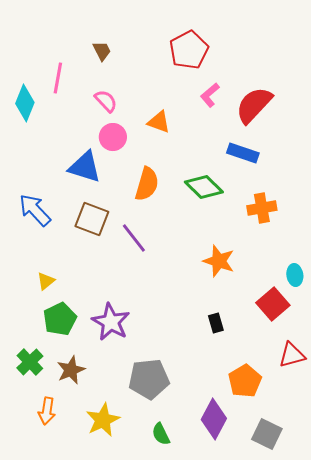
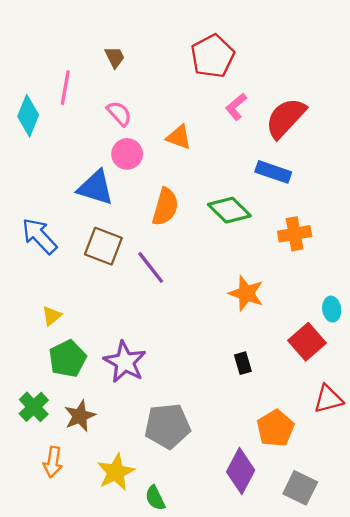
green semicircle: (161, 434) -> (155, 498), moved

